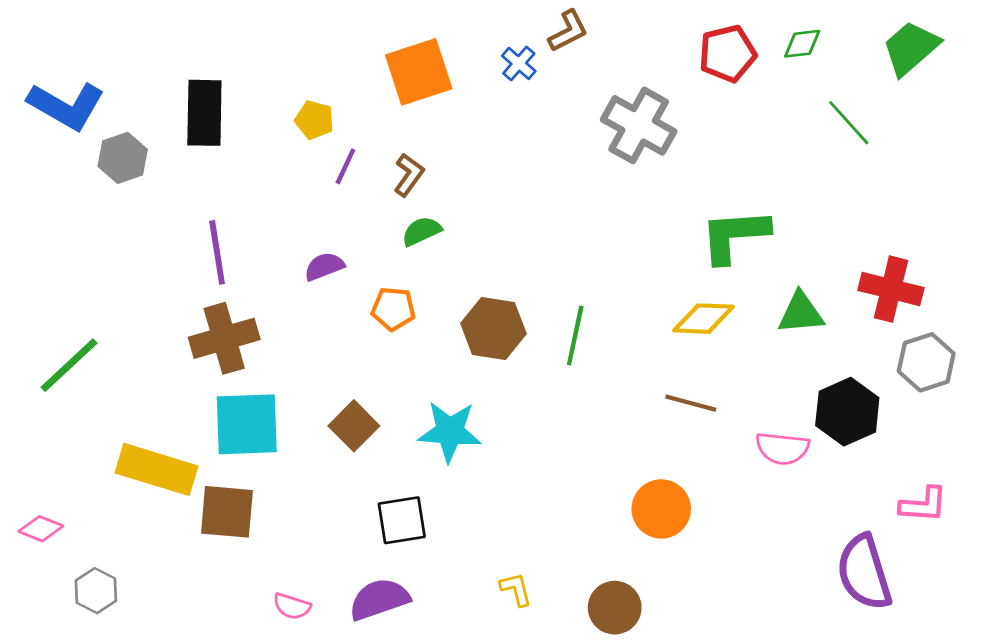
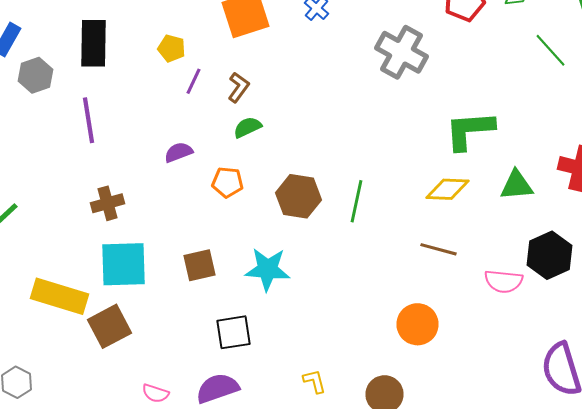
purple line: (217, 252) -> (88, 120), moved
brown cross: (224, 338) -> (108, 203), size x0.7
brown square: (354, 426) -> (200, 265), turned 32
brown square: (227, 512) -> (110, 326), turned -33

